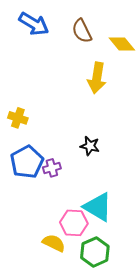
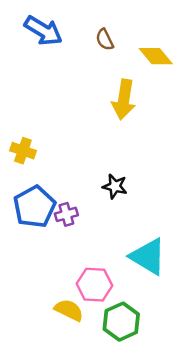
brown semicircle: (82, 31) -> (105, 40), size x0.7
cyan triangle: (98, 207) -> (148, 257), moved

